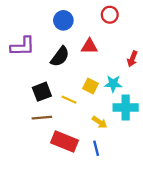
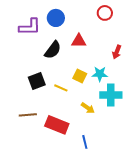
red circle: (110, 15) -> (105, 13), moved
purple L-shape: (23, 46) -> (30, 27), moved
brown line: (42, 118) -> (28, 115), moved
blue line: (96, 148) -> (85, 142), moved

